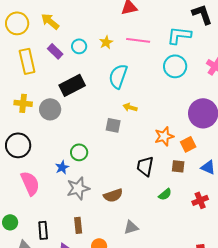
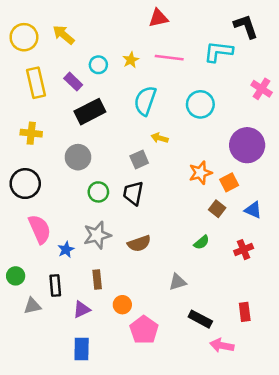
purple rectangle: (55, 51) -> (73, 82), moved
cyan circle: (175, 66) -> (200, 104), moved
gray circle: (50, 109) -> (78, 157), moved
gray square: (113, 125) -> (139, 160), turned -35
black trapezoid: (145, 166) -> (133, 193), moved
brown square: (178, 166) -> (217, 209), turned 32
blue star: (62, 167) -> (66, 250), moved
gray triangle: (131, 227) -> (178, 282), moved

